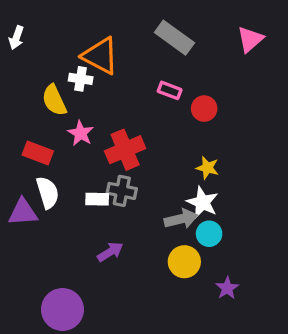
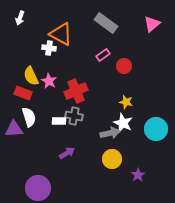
white arrow: (16, 38) -> (20, 18), moved
pink rectangle: (170, 90) -> (103, 55), turned -56
yellow semicircle: (54, 100) -> (31, 76), moved
cyan circle: (209, 234) -> (156, 129), moved, size x1.5

